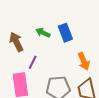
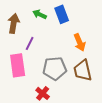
brown arrow: (16, 42) -> (14, 23), turned 36

